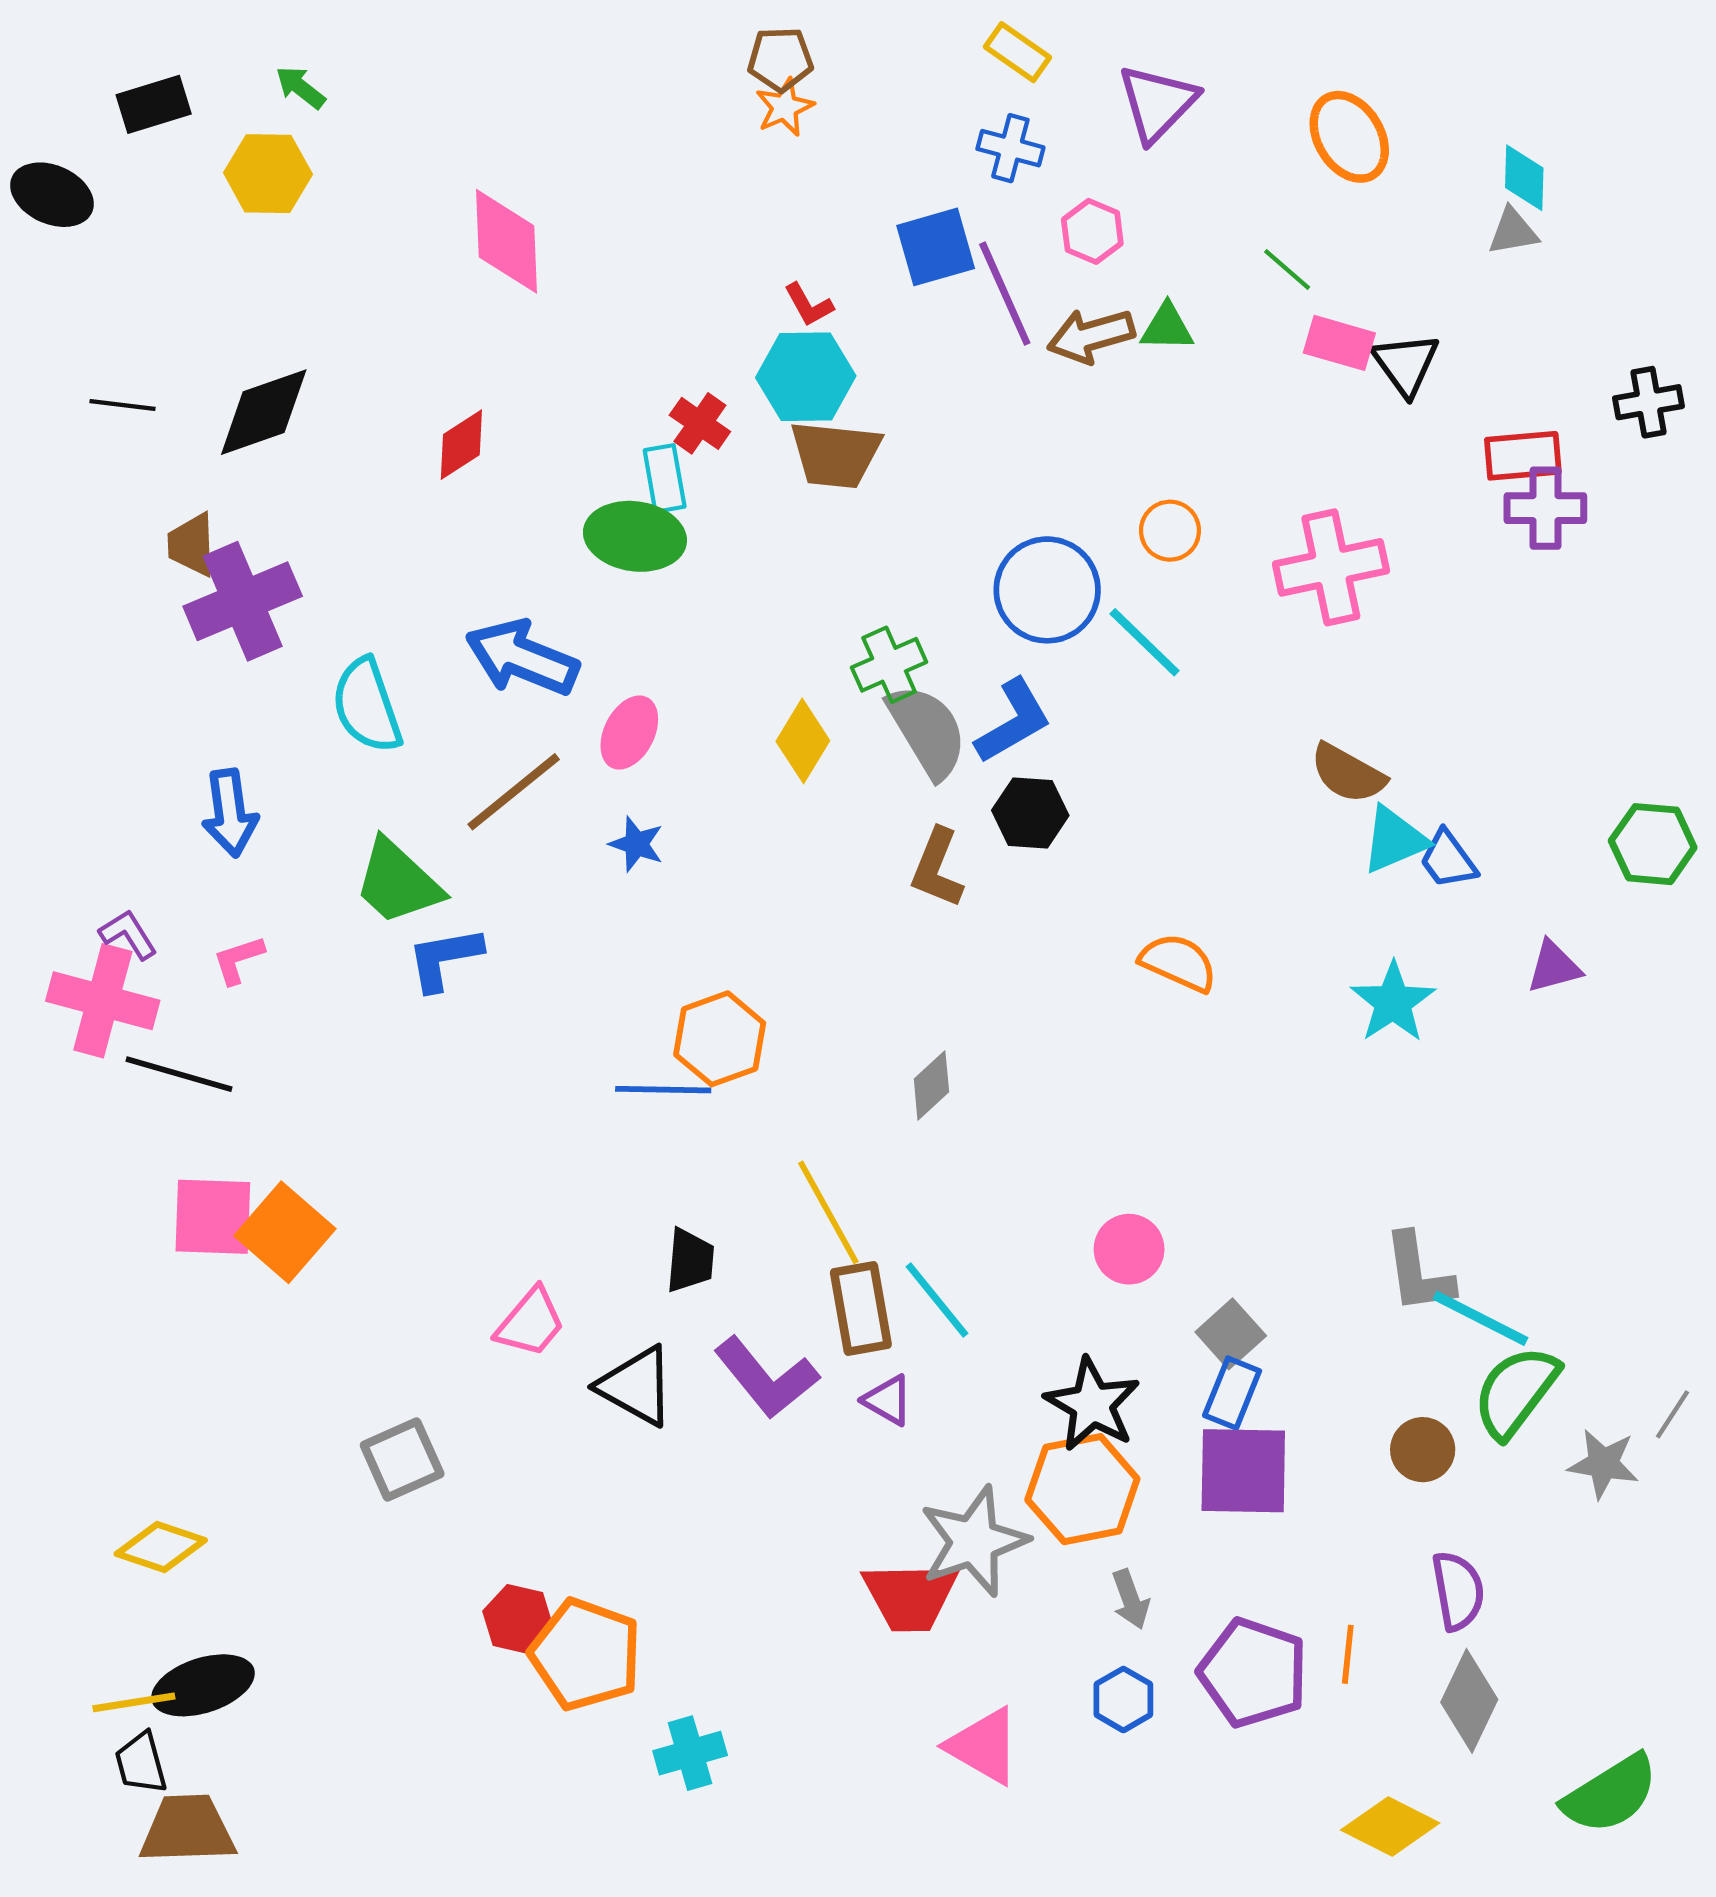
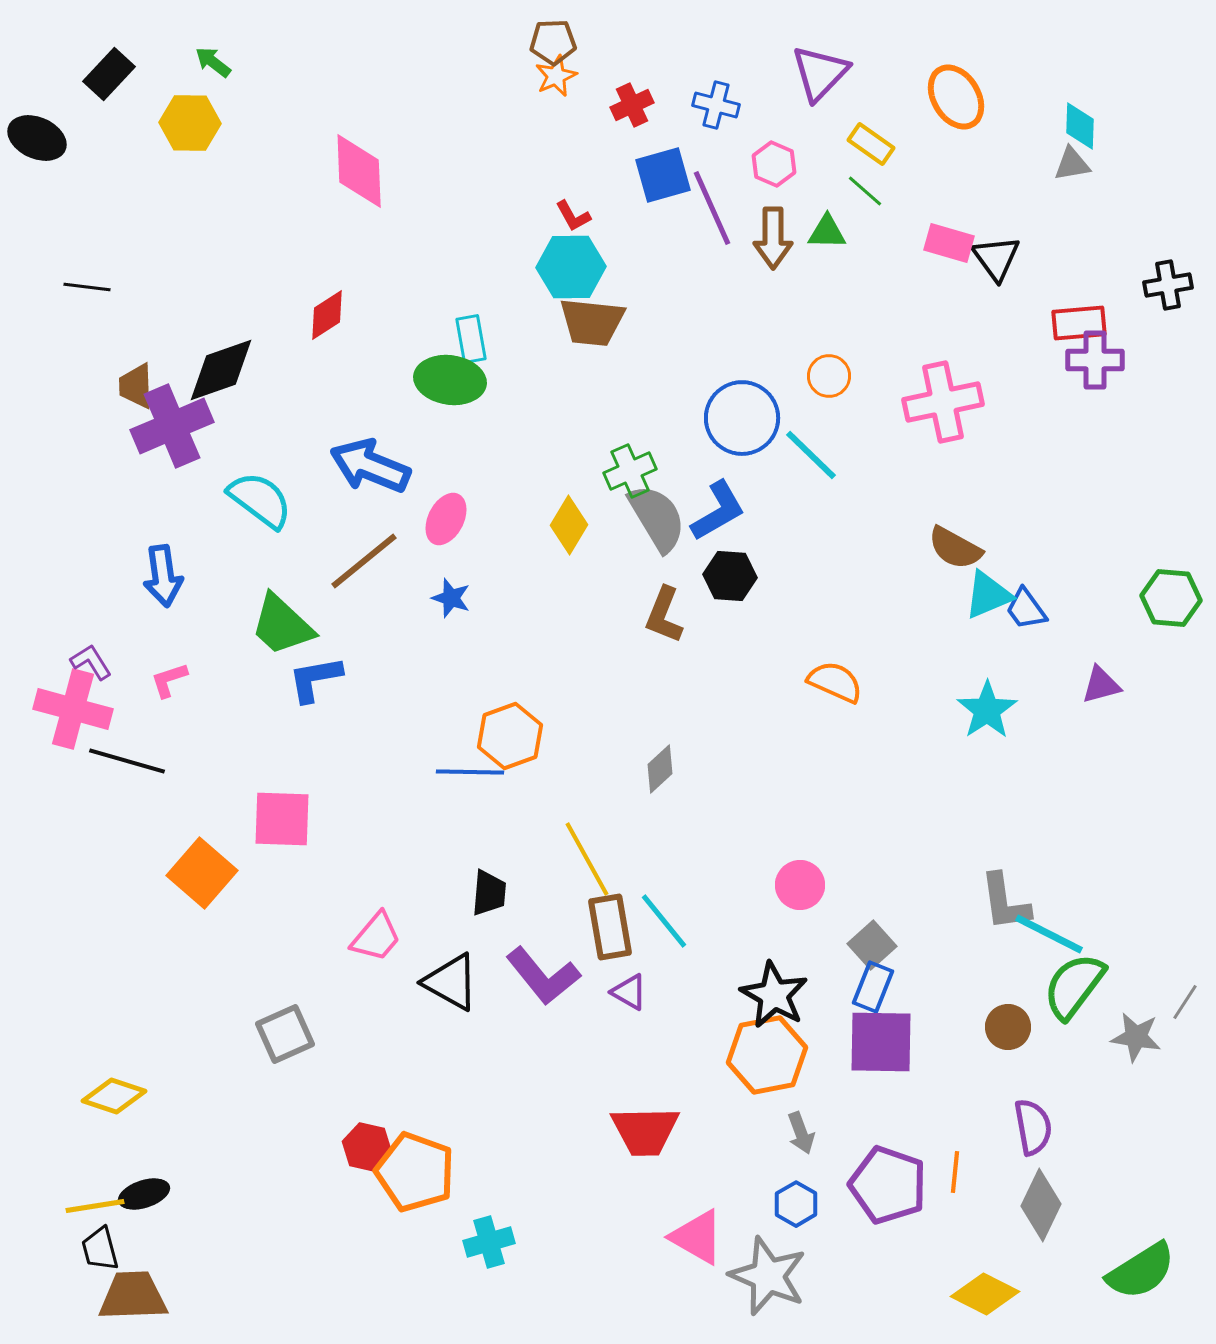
yellow rectangle: (1018, 52) -> (871, 144), moved
black rectangle: (154, 104) -> (109, 74), turned -30
green line: (1287, 270) -> (865, 191), moved
brown arrow: (1091, 336) -> (773, 238), turned -74
black diamond: (264, 412) -> (221, 370), moved
red cross: (700, 423) -> (632, 105), moved, turned 30
cyan semicircle: (367, 706) -> (260, 500), turned 146
pink square: (213, 1217) -> (282, 819), moved
gray star: (974, 1541) -> (768, 1276), moved, turned -30
black ellipse: (203, 1685) -> (144, 1194), size x0.7

